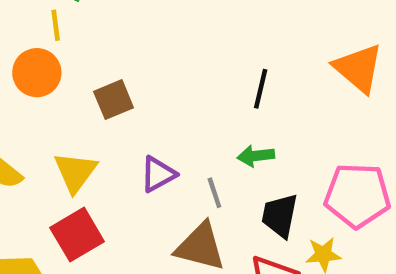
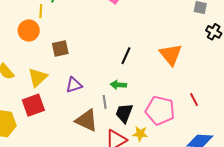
gray line: (214, 193) -> (105, 102), moved

